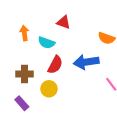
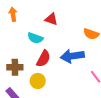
orange arrow: (24, 33) -> (13, 14), moved

